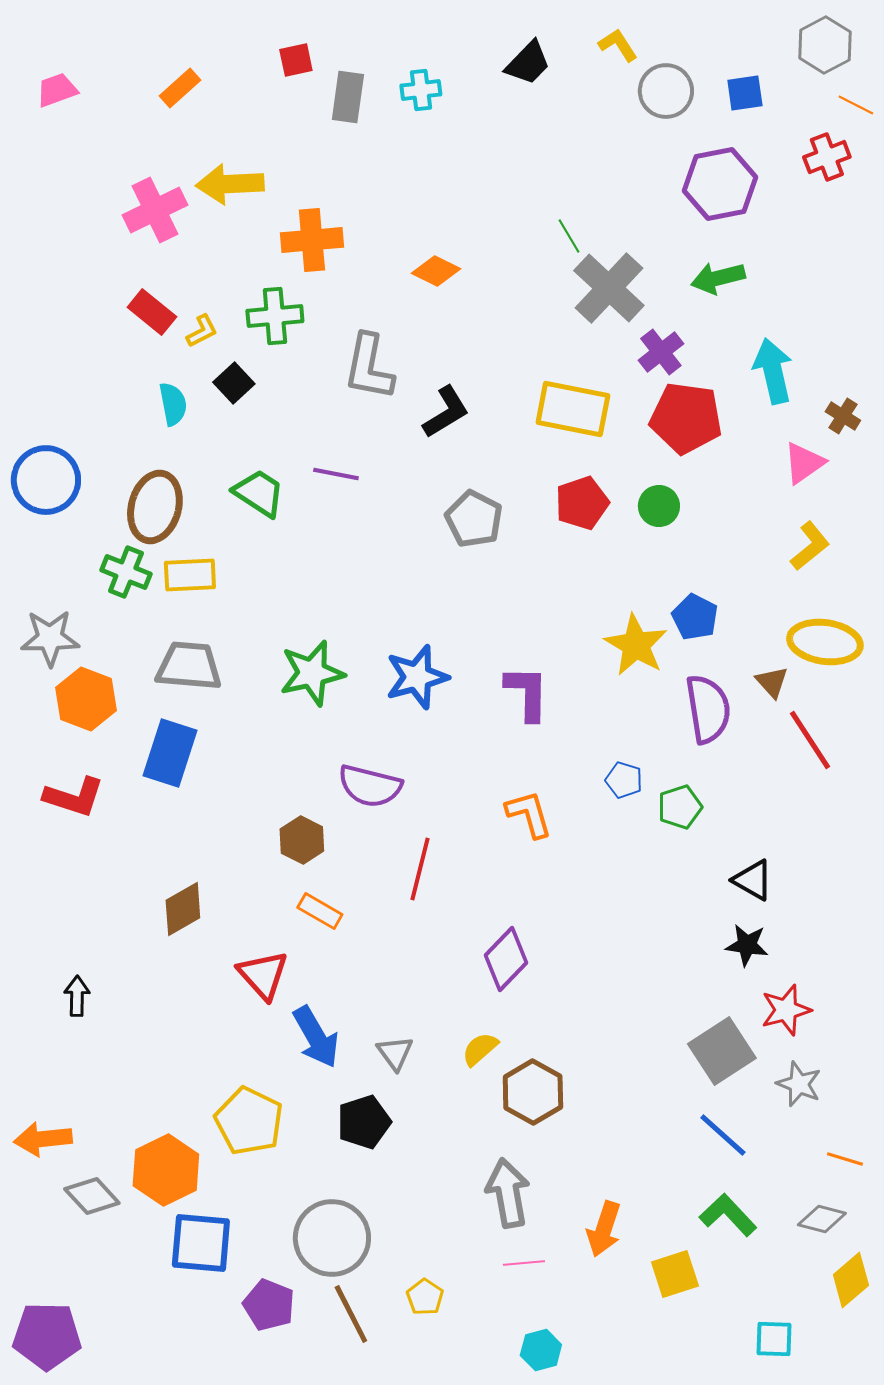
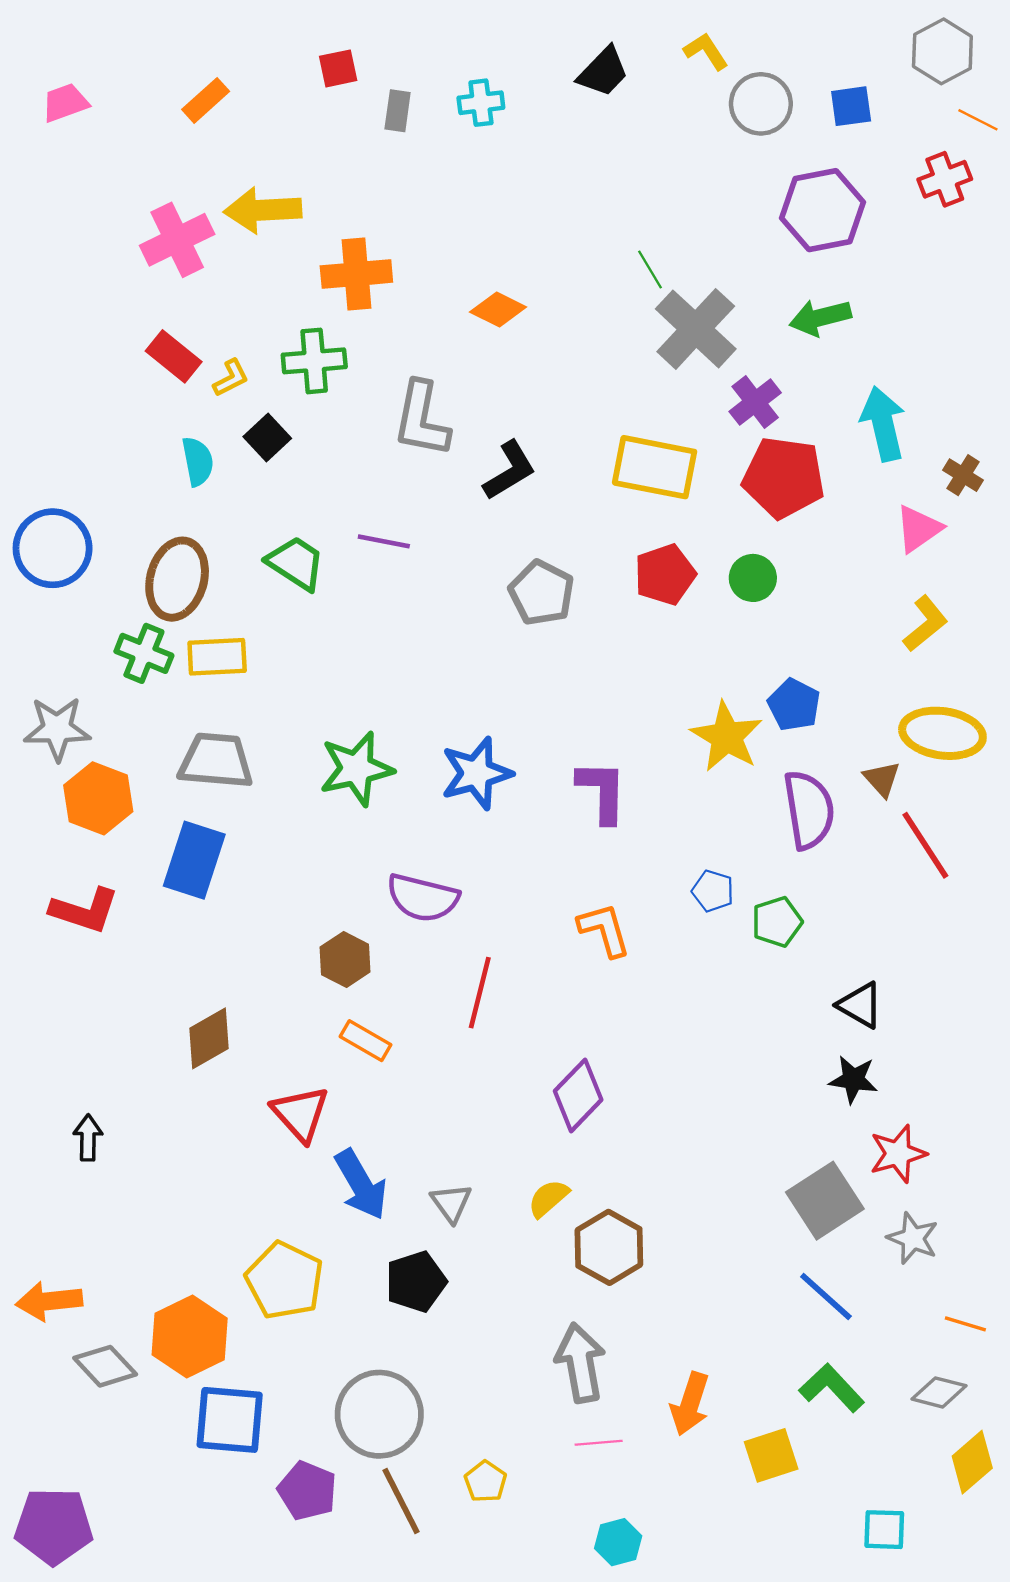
gray rectangle: (348, 97) -> (398, 111), size x0.7

